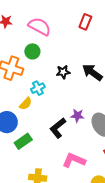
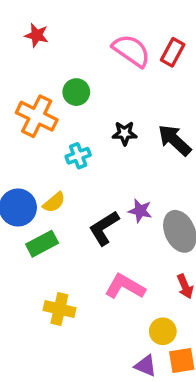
pink semicircle: (39, 26) -> (131, 51), moved
yellow semicircle: (26, 104) -> (54, 202), moved

